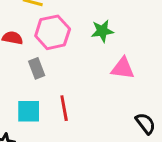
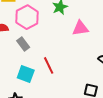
cyan square: (29, 111) -> (26, 74), turned 36

